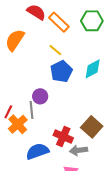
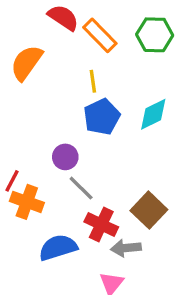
yellow line: (55, 50) -> (93, 81), turned 40
gray line: (31, 110) -> (81, 188), moved, turned -42
orange cross: (18, 124) -> (27, 202), turned -30

